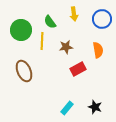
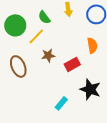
yellow line: (42, 41) -> (36, 36), turned 42
brown star: (66, 47) -> (48, 55), moved
black star: (95, 107) -> (90, 89), moved, size x1.5

